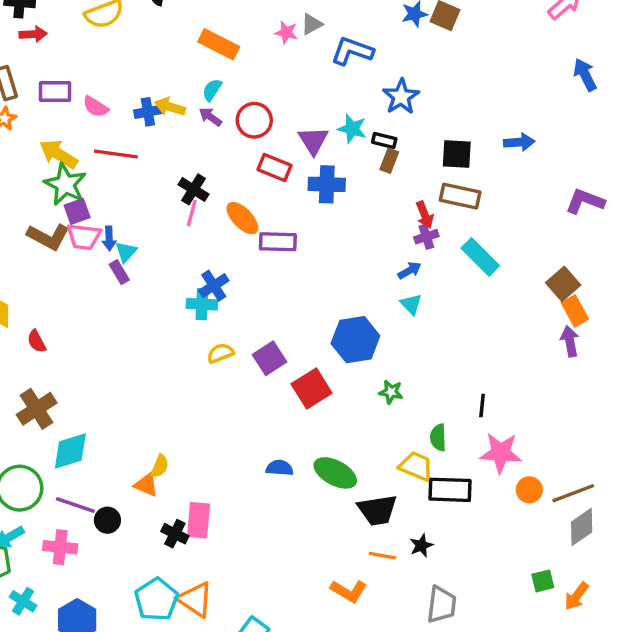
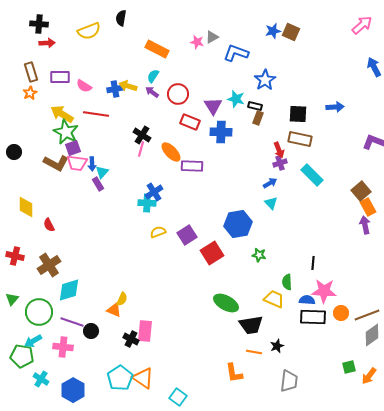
blue semicircle: (280, 468) -> (307, 300), moved
black rectangle: (450, 490) -> (313, 317), moved
orange L-shape: (349, 591) -> (234, 373), turned 50

